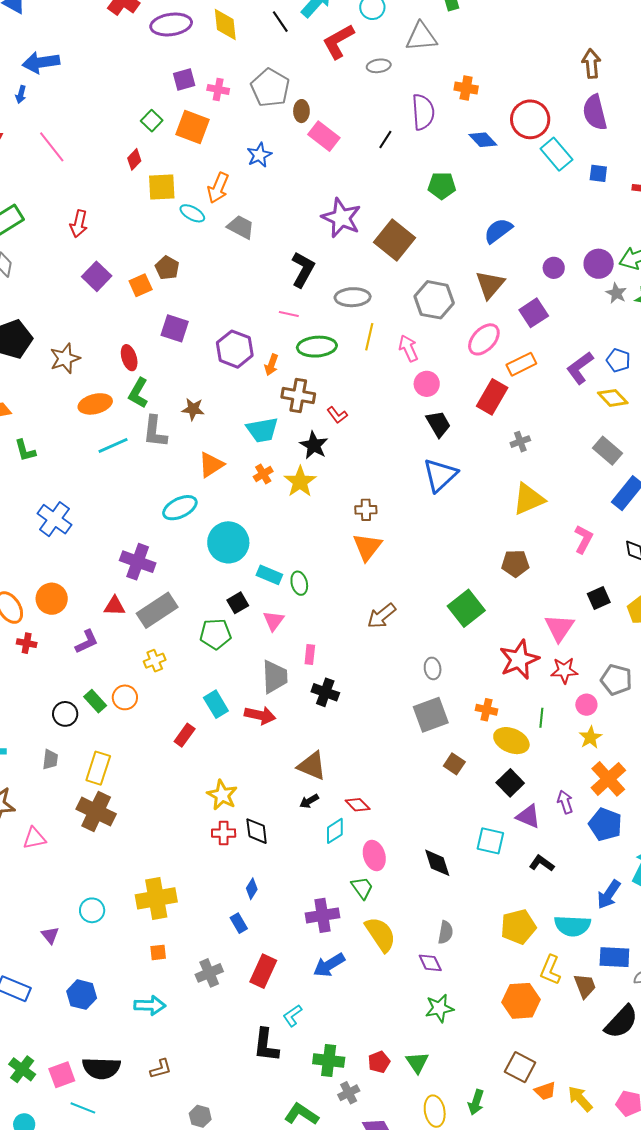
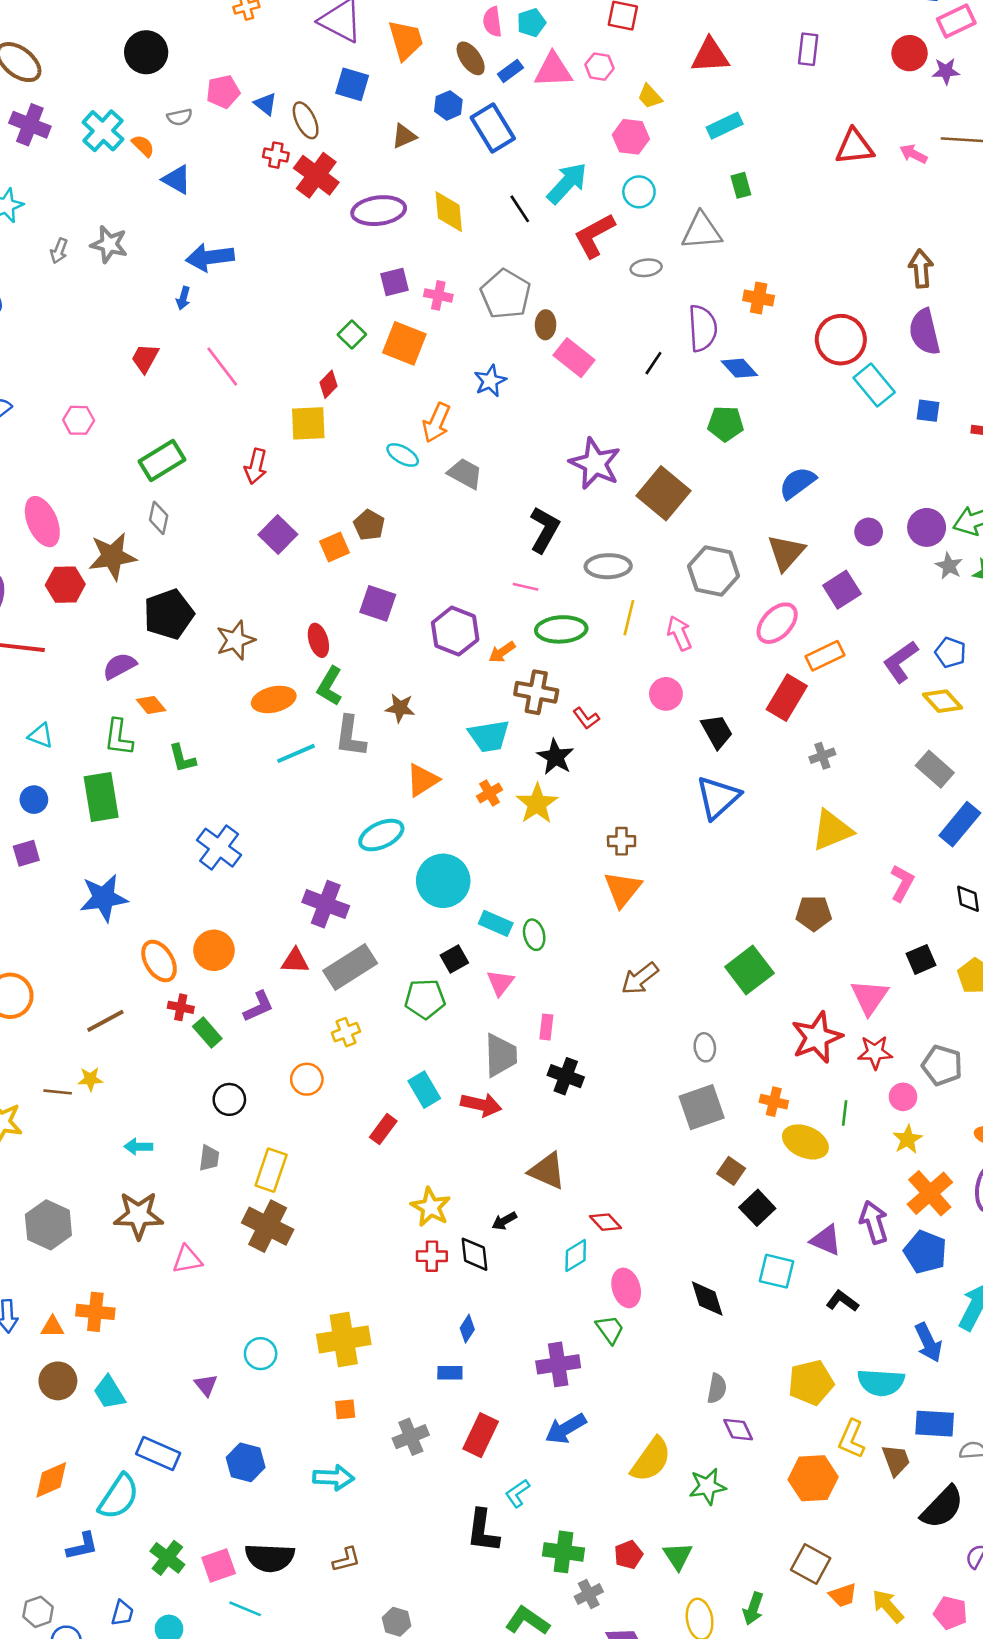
blue diamond: (483, 140) -> (739, 368), moved
yellow square: (162, 187) -> (308, 423), moved
orange arrow: (271, 365) -> (502, 652), turned 35
pink circle: (427, 384) -> (666, 694), moved
green rectangle: (95, 701) -> (207, 1032), moved
black square: (510, 783) -> (757, 1208), moved
black arrow: (309, 801) -> (504, 1221), moved
purple arrow: (565, 802) -> (874, 1222), size x1.4
blue arrow: (609, 894) -> (928, 1342), turned -60
blue rectangle: (239, 923) -> (450, 1373), turned -60
yellow semicircle: (380, 934) -> (651, 1460), moved, turned 69
purple diamond: (430, 963) -> (738, 1430), moved

